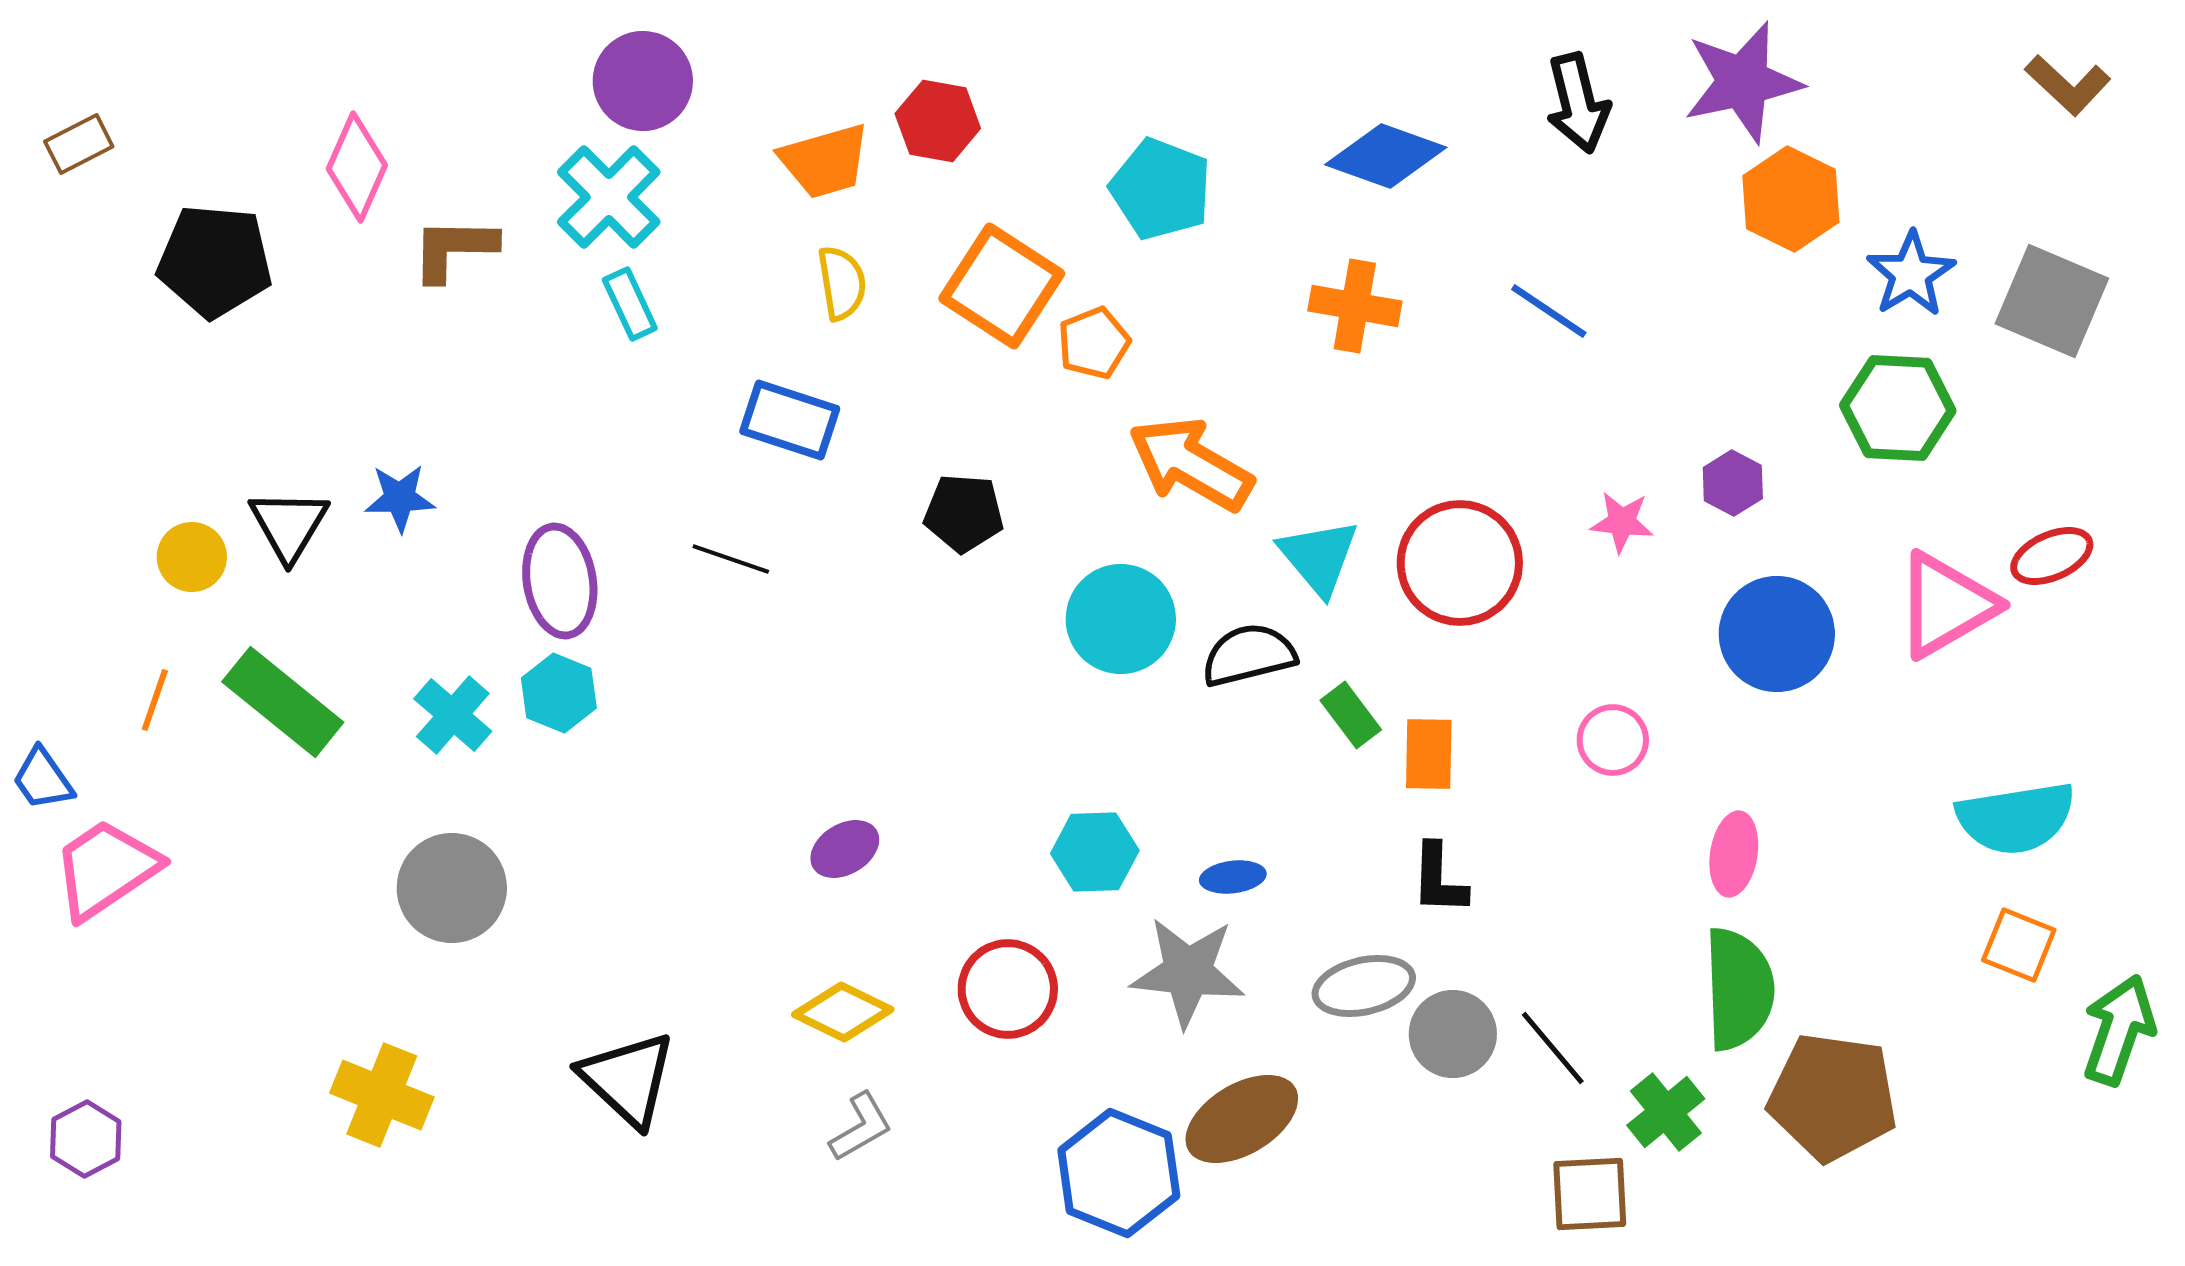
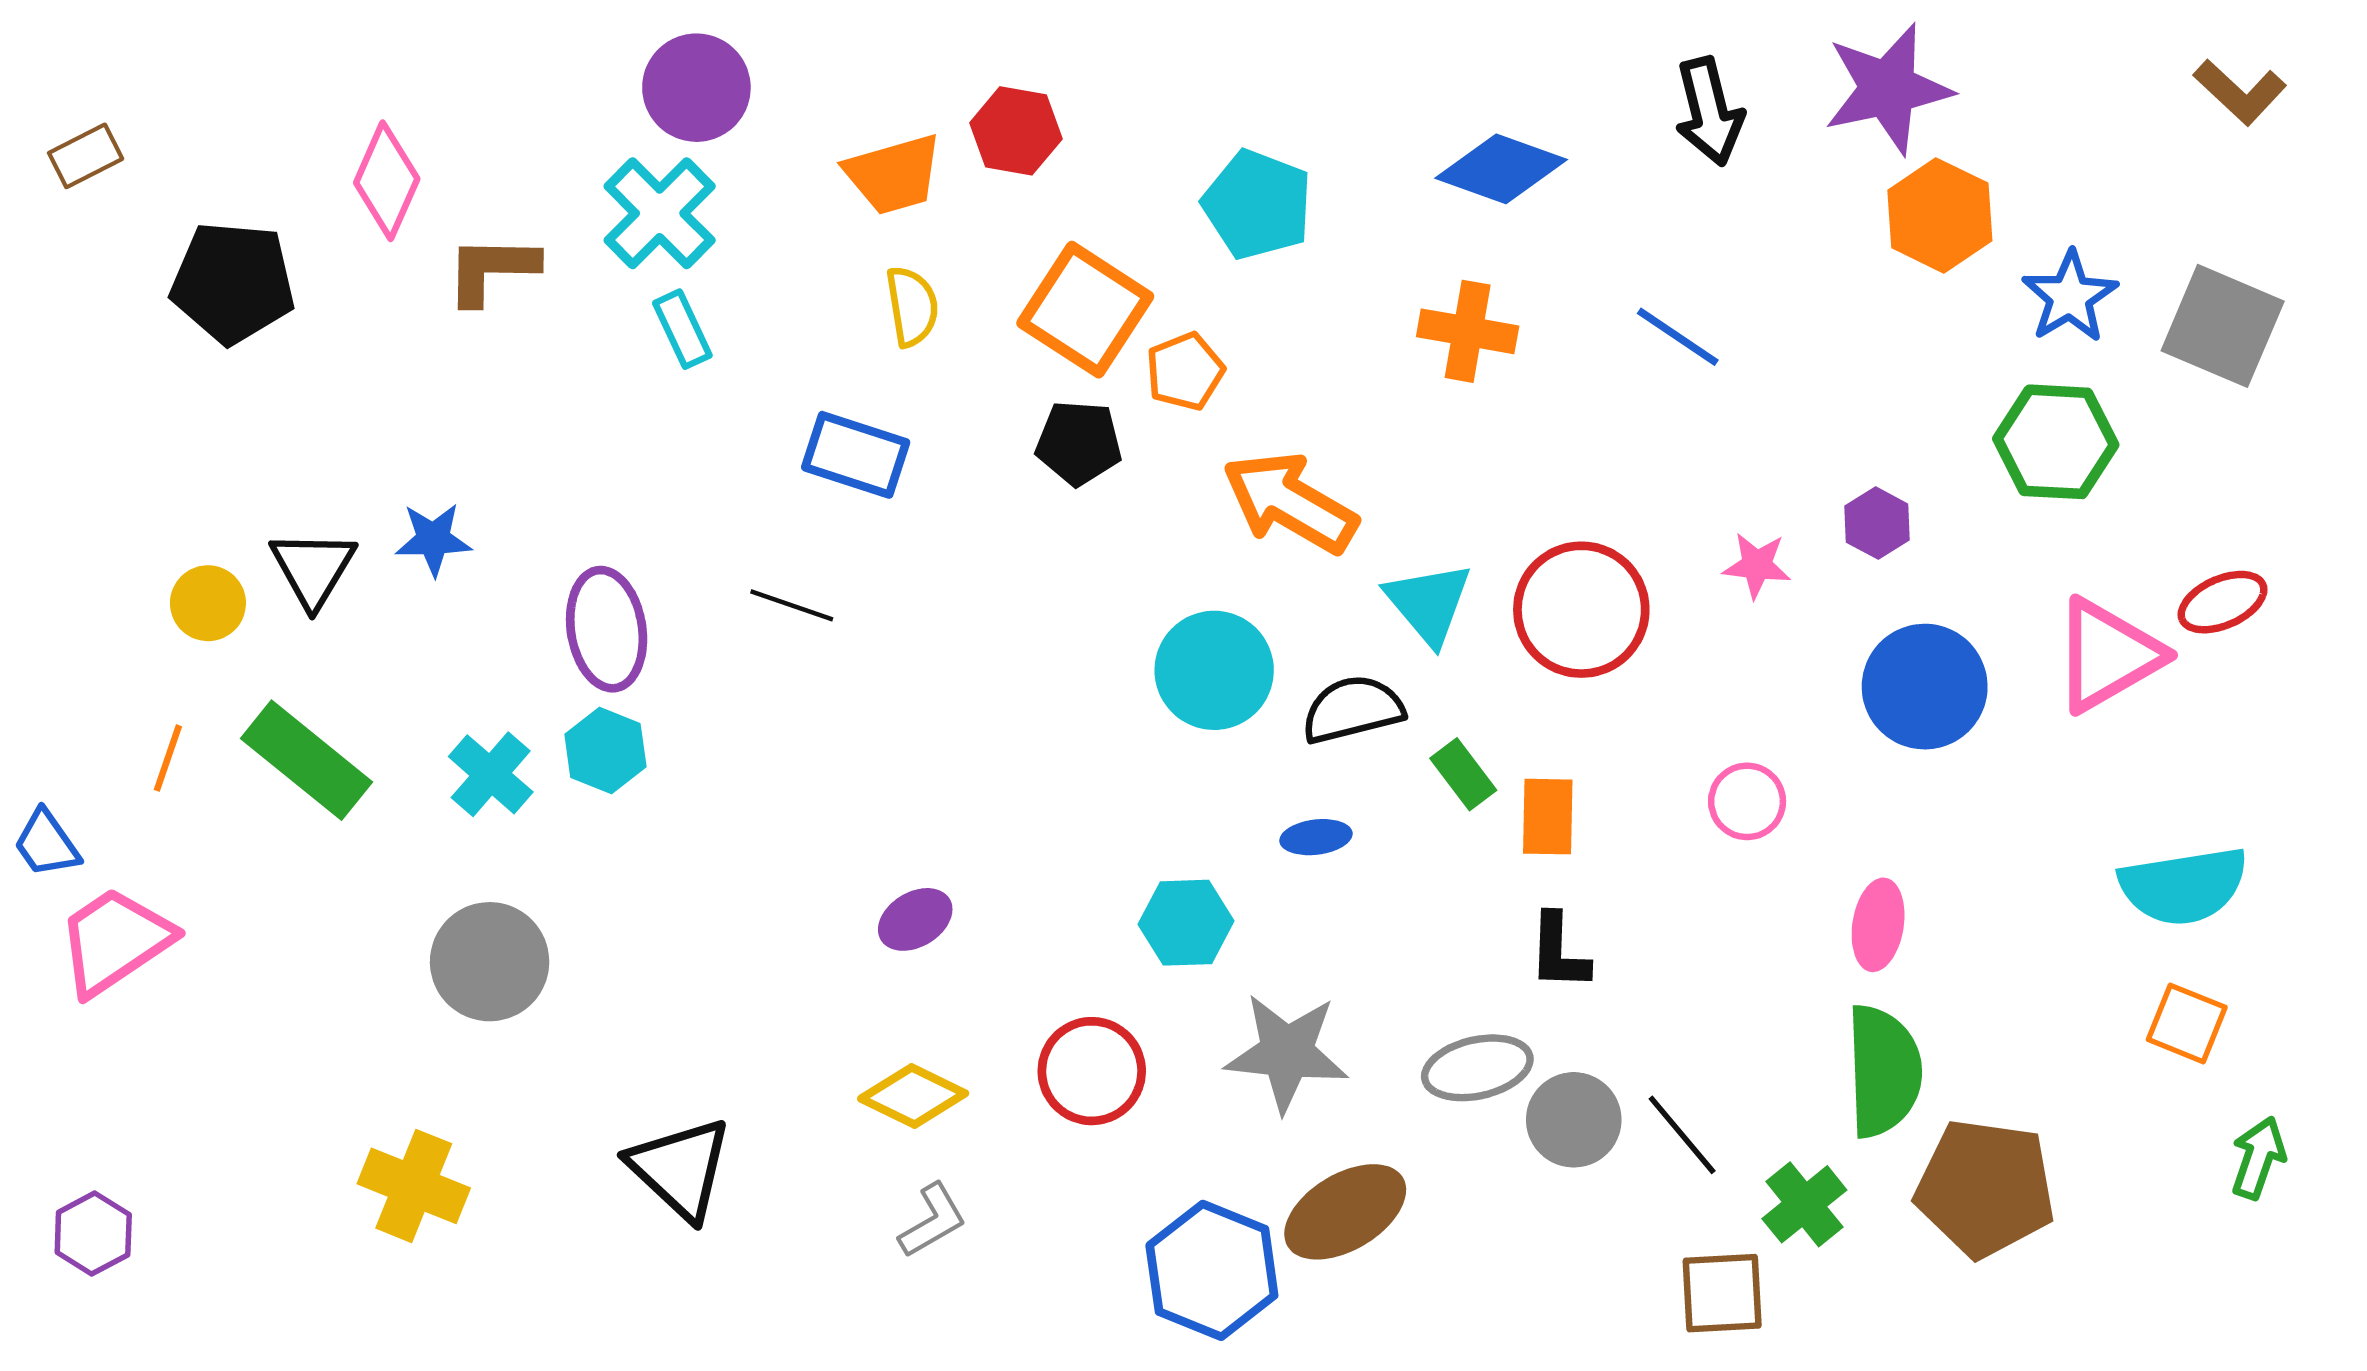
black pentagon: (964, 513) -> (1079, 443), moved
blue ellipse: (1233, 877) -> (1316, 837), moved
green arrow: (2119, 1030) -> (2258, 1158), moved, size x0.7

